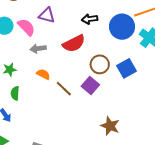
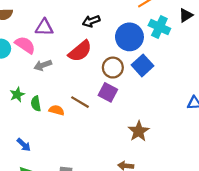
blue circle: (122, 27) -> (129, 37), moved
orange semicircle: (43, 74) -> (57, 110), moved
green semicircle: (15, 93) -> (36, 104), moved
brown star: (110, 126) -> (139, 131), turned 30

